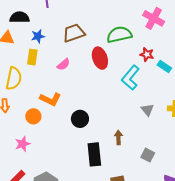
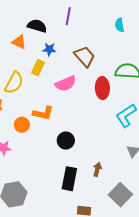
brown trapezoid: (74, 33) -> (85, 56), turned 50
pink semicircle: (63, 64) -> (66, 84), size x1.5
orange L-shape: (50, 99) -> (43, 113), turned -30
gray square: (148, 155) -> (120, 195), size x1.6

